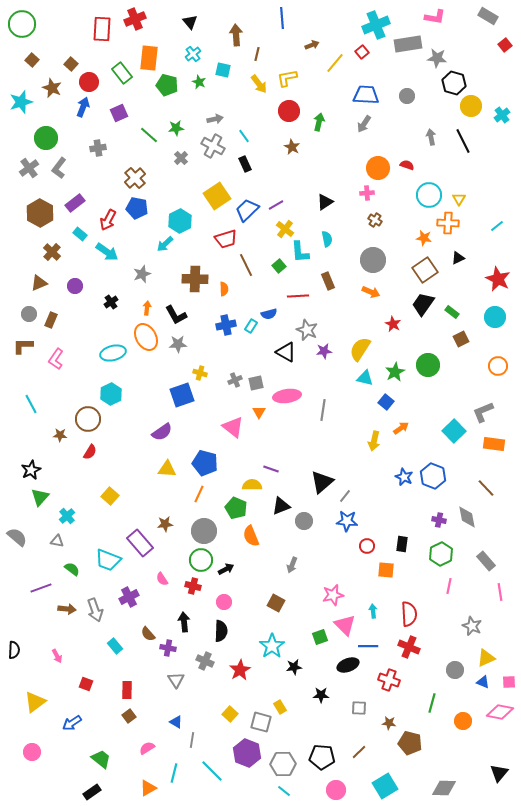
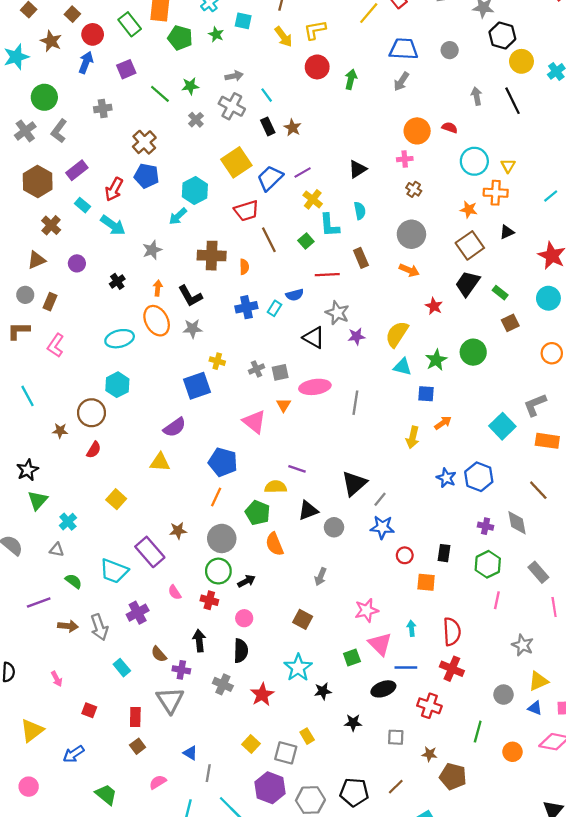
brown star: (292, 147) -> (292, 128), moved
blue square: (386, 402) -> (426, 394), turned -35
yellow triangle: (167, 469) -> (160, 462), moved
gray triangle: (176, 680) -> (170, 700), moved, size x1.5

